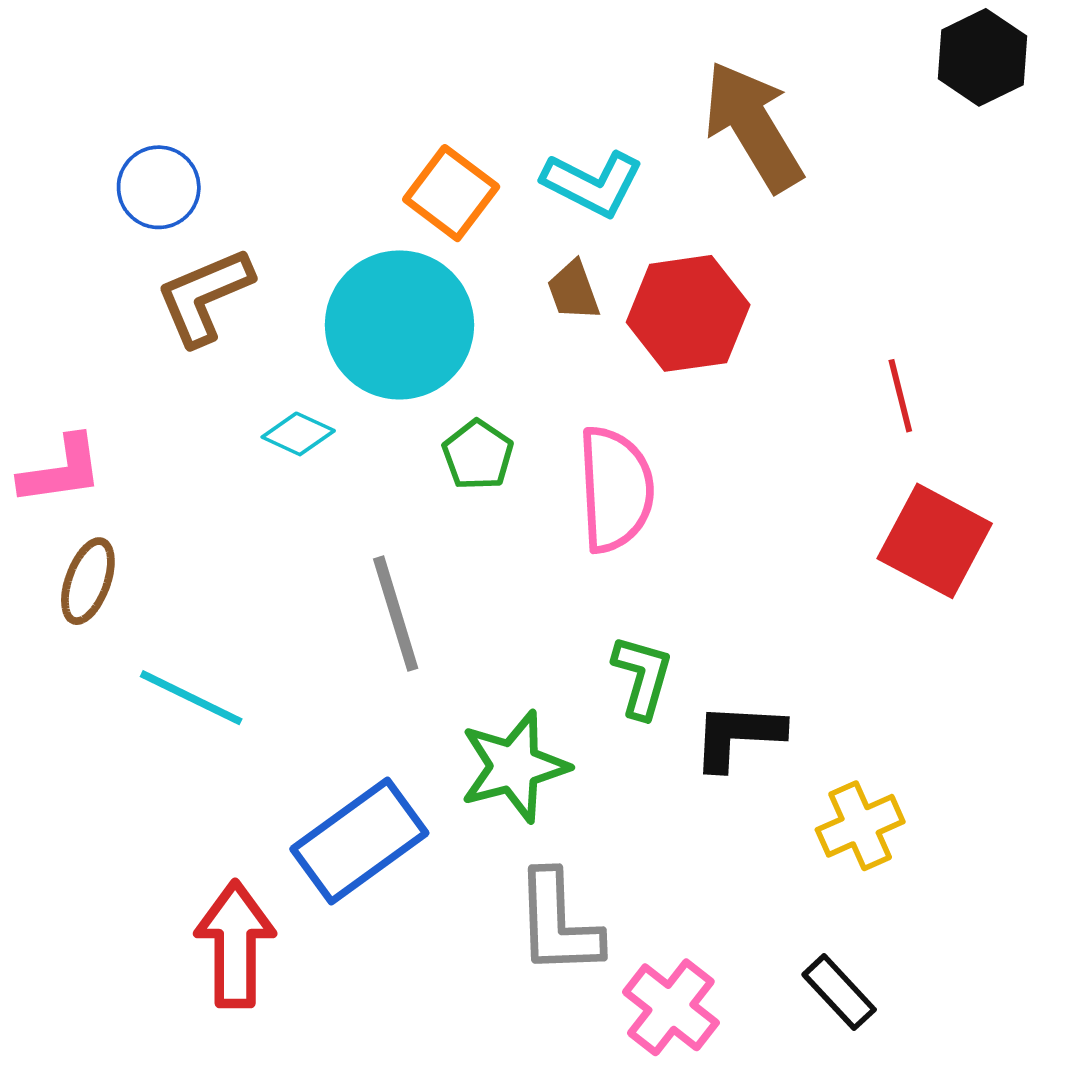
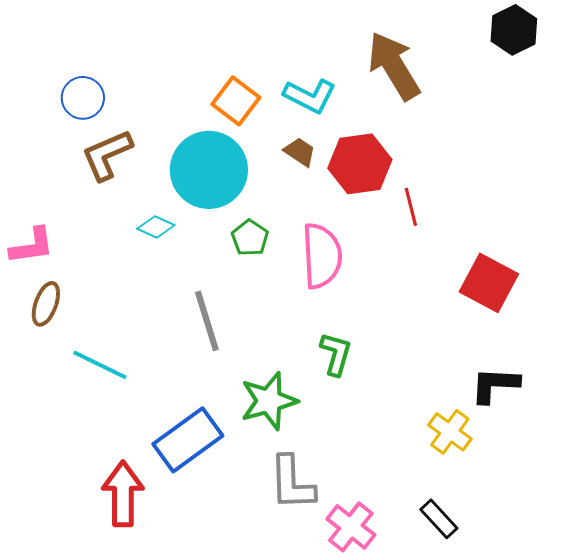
brown trapezoid: (573, 291) -> (300, 152), turned 144
red line: (900, 396) -> (411, 207), moved
black L-shape: (738, 736) -> (495, 385), moved
yellow cross: (860, 826) -> (450, 432), turned -30

